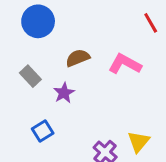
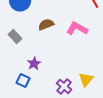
purple star: (64, 93) -> (34, 63), moved
blue square: (43, 131) -> (23, 80), moved, turned -32

